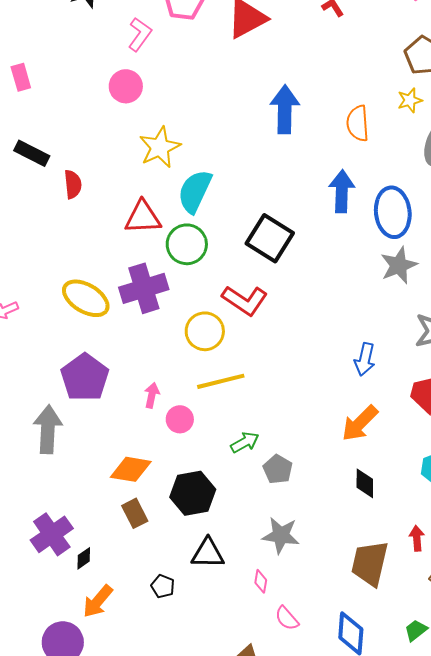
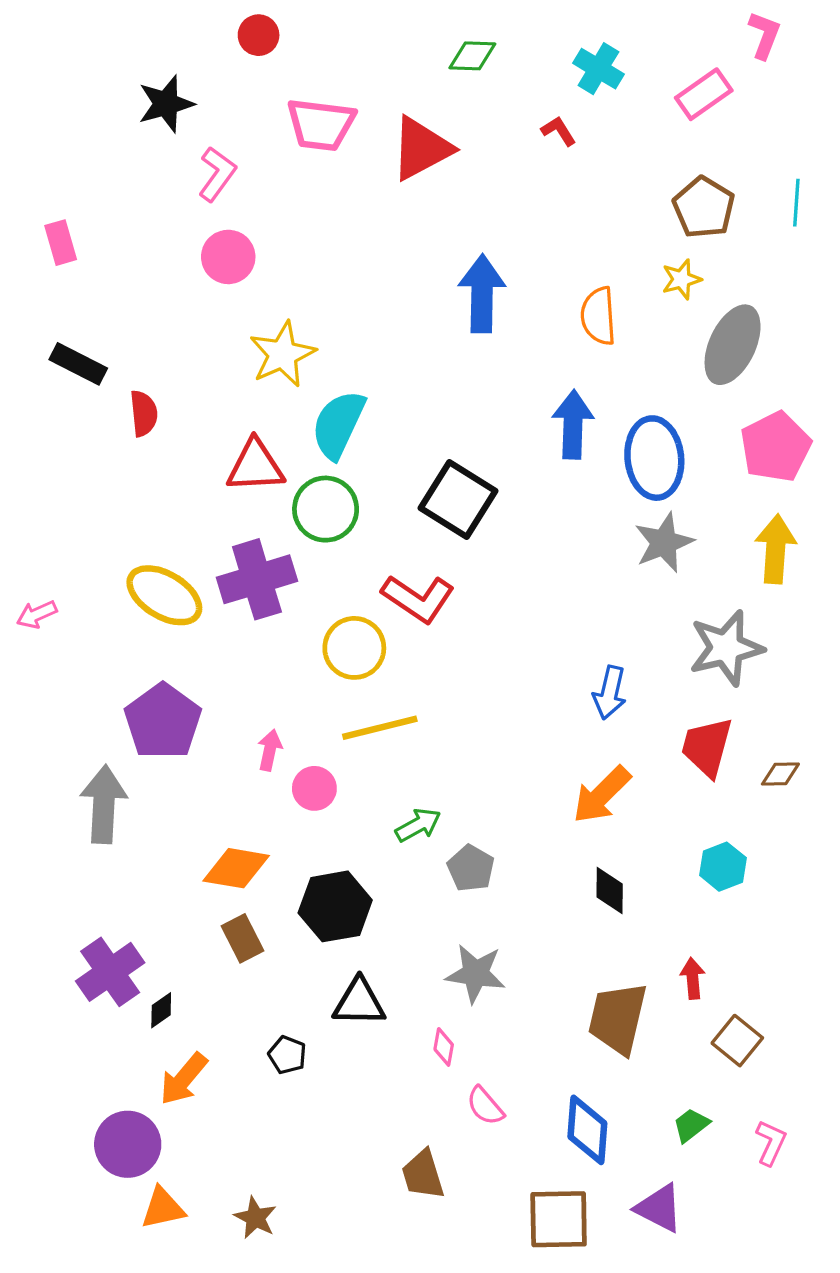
pink L-shape: (140, 34) -> (217, 174), moved

